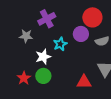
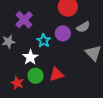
purple circle: (81, 34) -> (63, 33), moved
red triangle: (84, 82) -> (57, 74), moved

